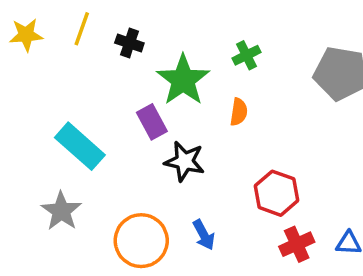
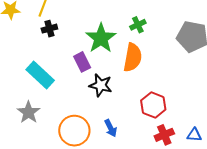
black cross: (129, 43) -> (49, 29), moved, turned -35
orange semicircle: (239, 112) -> (133, 57), size x1.8

